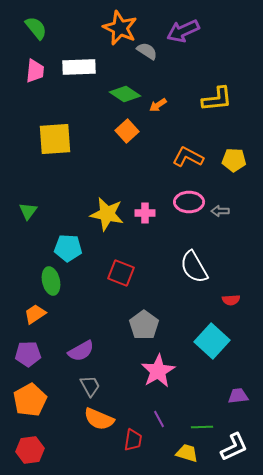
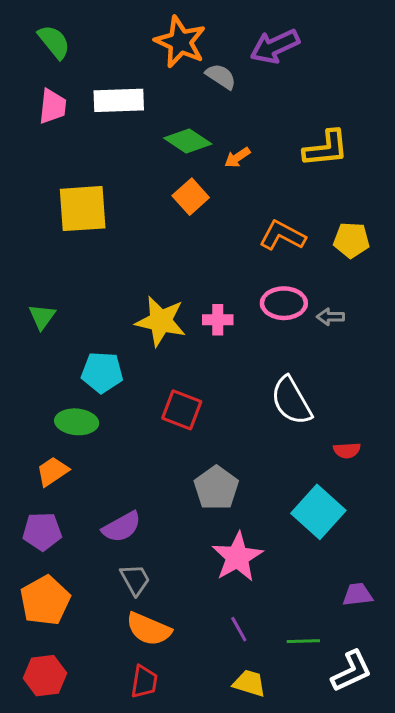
green ellipse: (51, 281) -> (77, 422), turned -72
red trapezoid: (133, 440) -> (144, 682), moved
yellow trapezoid: (187, 453) -> (249, 683), moved

